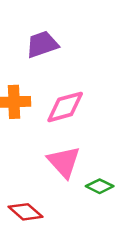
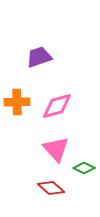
red diamond: (26, 212) -> (51, 188), moved

